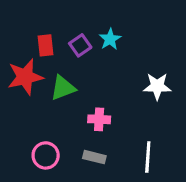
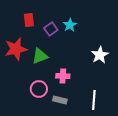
red rectangle: (46, 45) -> (29, 20), moved
white star: (157, 86) -> (100, 55), turned -30
pink circle: (46, 155) -> (39, 89), moved

